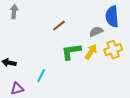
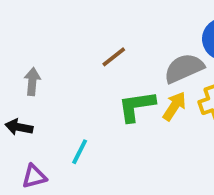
gray arrow: (14, 12) -> (32, 82), moved
gray semicircle: (96, 32) -> (184, 68), size x1.5

